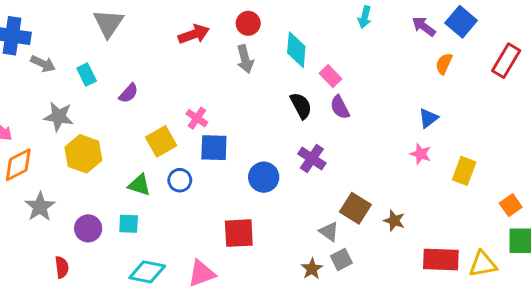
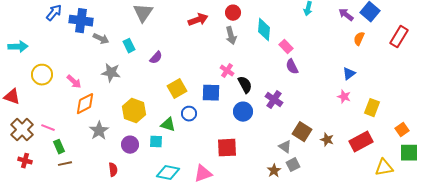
black semicircle: (301, 106) -> (245, 85), moved
pink cross: (197, 118) -> (227, 71), moved
yellow hexagon: (83, 154) -> (134, 111), moved
green triangle: (139, 185) -> (168, 125), moved
red rectangle: (441, 259) -> (361, 142), moved, turned -30

